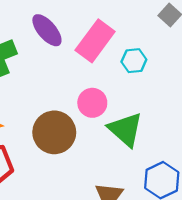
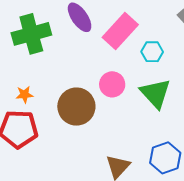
green triangle: (125, 129) -> (155, 93), moved

